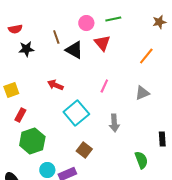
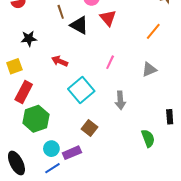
black star: (26, 49) -> (29, 39), moved
red rectangle: (20, 115) -> (24, 92), size x1.5

